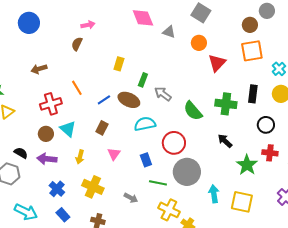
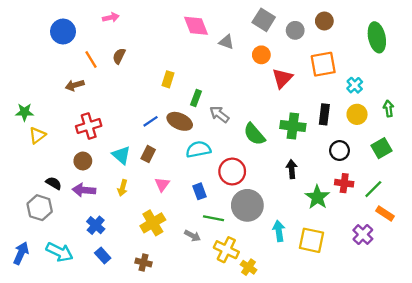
gray circle: (267, 11) -> (295, 30), moved
pink arrow: (88, 25) -> (111, 18), moved
brown circle: (250, 25) -> (324, 21), moved
orange line: (77, 88) -> (91, 60), moved
cyan triangle: (68, 129) -> (121, 155), moved
black arrow: (225, 141) -> (292, 169), turned 42
yellow cross: (93, 187) -> (153, 223), moved, turned 35
gray arrow: (131, 198) -> (193, 236), moved

